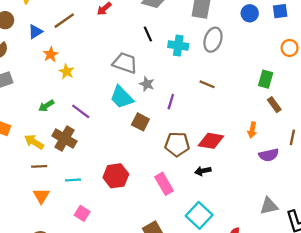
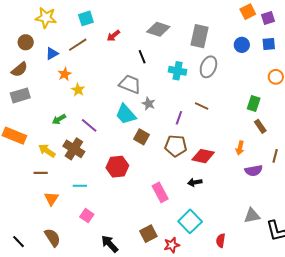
black line: (148, 34) -> (142, 57), moved
purple line: (171, 102) -> (179, 118), moved
brown pentagon: (177, 144) -> (176, 146), moved
brown line: (39, 166) -> (41, 173), moved
red hexagon: (116, 176) -> (117, 167), moved

